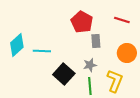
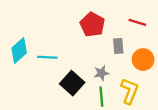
gray rectangle: (96, 41) -> (118, 46), moved

